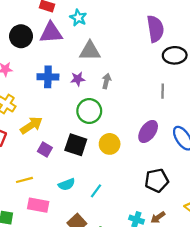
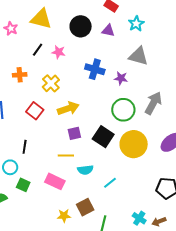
purple triangle: (51, 33) -> (108, 31), size x0.6
gray arrow: (106, 81) -> (153, 103), moved, size x1.6
yellow circle: (110, 144) -> (134, 144), size x1.4
purple square: (45, 149) -> (74, 133), turned 32
yellow line: (24, 180) -> (66, 156), moved

